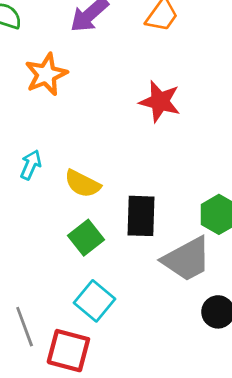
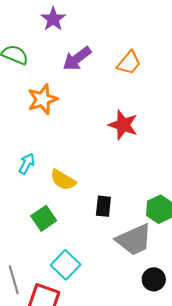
black rectangle: (141, 216) -> (103, 206), size x0.7
green square: (86, 238) -> (44, 218), moved

